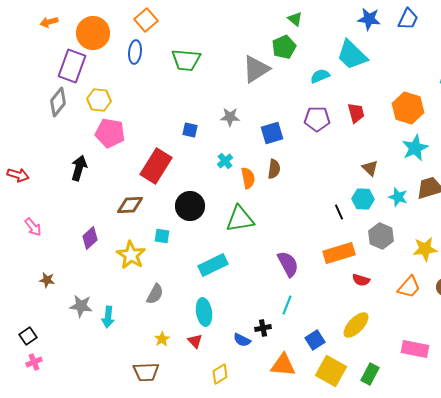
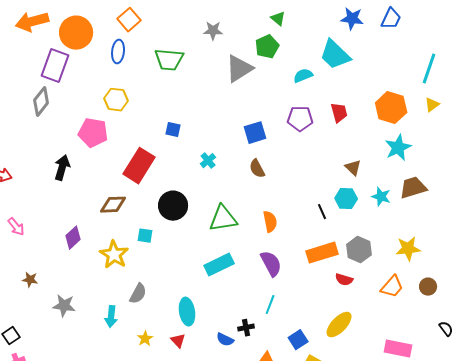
orange arrow: (49, 22) -> (32, 22), size x1.8
yellow hexagon: (99, 100) -> (116, 100), moved
gray star: (230, 117) -> (213, 31), moved
brown semicircle: (274, 169) -> (257, 169), turned 144
orange semicircle: (248, 178) -> (270, 222), moved
gray hexagon: (381, 236) -> (359, 250), moved
cyan rectangle: (213, 265) -> (219, 265), moved
cyan arrow: (108, 317) -> (111, 317), moved

